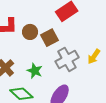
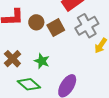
gray cross: (67, 59) -> (87, 26), moved

